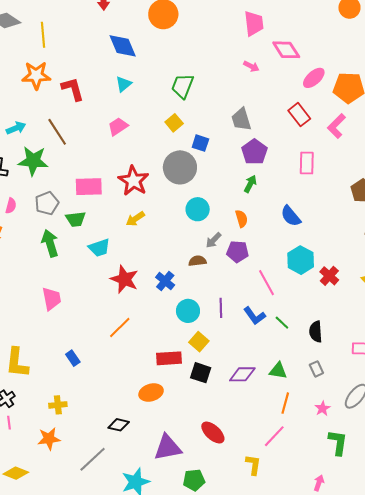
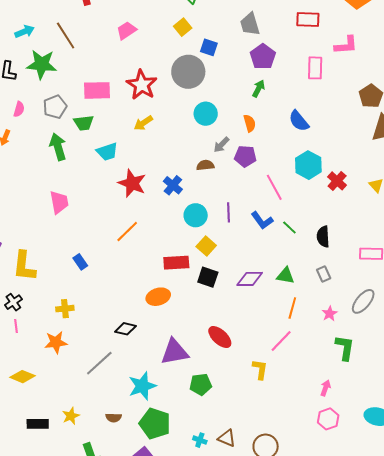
red rectangle: (299, 115) -> (308, 20), turned -50
pink L-shape: (336, 126) -> (346, 45), moved, turned -140

